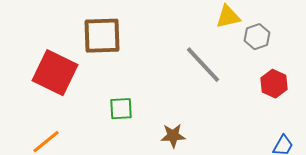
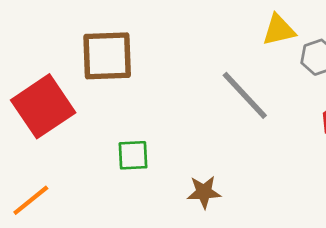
red square: (55, 73) -> (43, 106), turned 30

